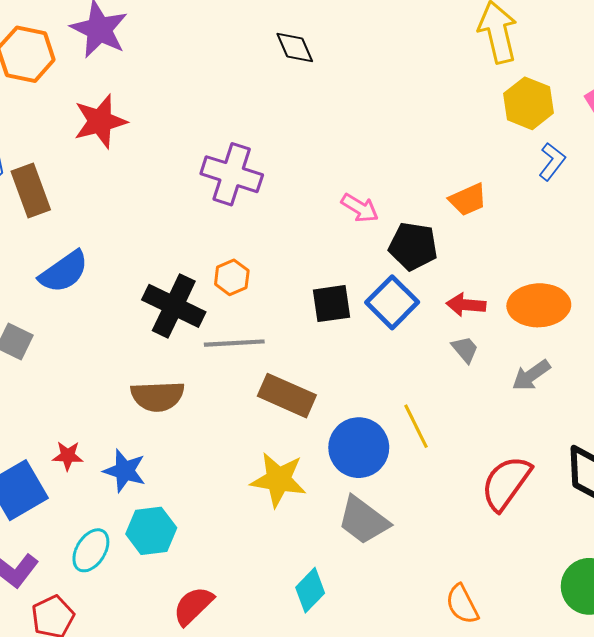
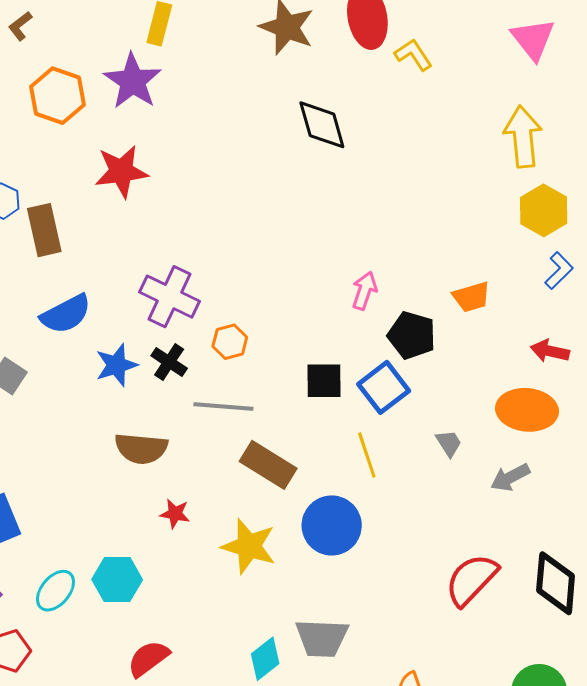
black diamond: (295, 48) -> (322, 125), size x1.4
purple cross: (232, 174) -> (170, 297), moved
pink arrow: (360, 208) -> (364, 291), turned -111
red arrow: (466, 305) -> (550, 351), moved
black cross: (174, 306) -> (169, 362), size x0.6
yellow line: (416, 426) -> (367, 455), moved
red star: (68, 456) -> (175, 514), moved
blue star: (125, 471) -> (116, 365), moved, turned 30
gray trapezoid: (363, 520) -> (322, 638), moved, turned -42

